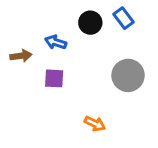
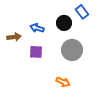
black circle: (90, 23) -> (64, 23), moved
gray circle: (128, 75) -> (72, 50), moved

